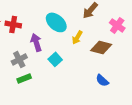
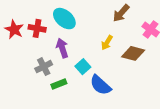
cyan ellipse: (56, 22) -> (64, 19), moved
green rectangle: (24, 78) -> (59, 84), moved
blue semicircle: (102, 80) -> (100, 85), moved, size x1.5

